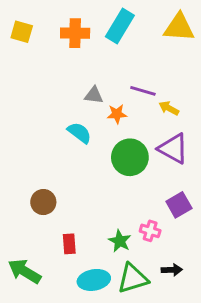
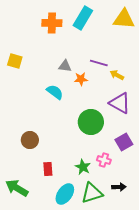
yellow square: (22, 32) -> (15, 61), moved
green circle: (130, 157) -> (91, 122), moved
cyan ellipse: (94, 280) -> (65, 194), turned -45

